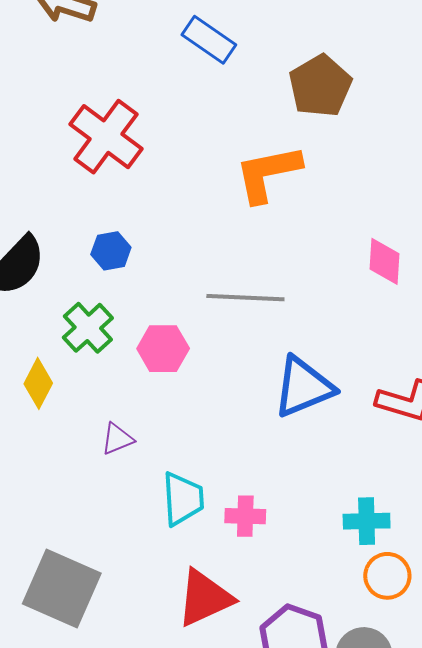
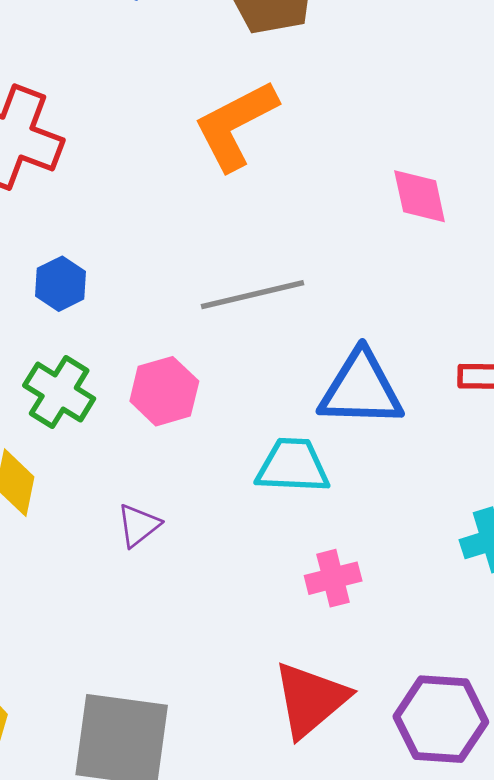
blue triangle: (304, 387) -> (361, 389), turned 40
cyan trapezoid: (183, 499) -> (293, 466), moved, turned -68

